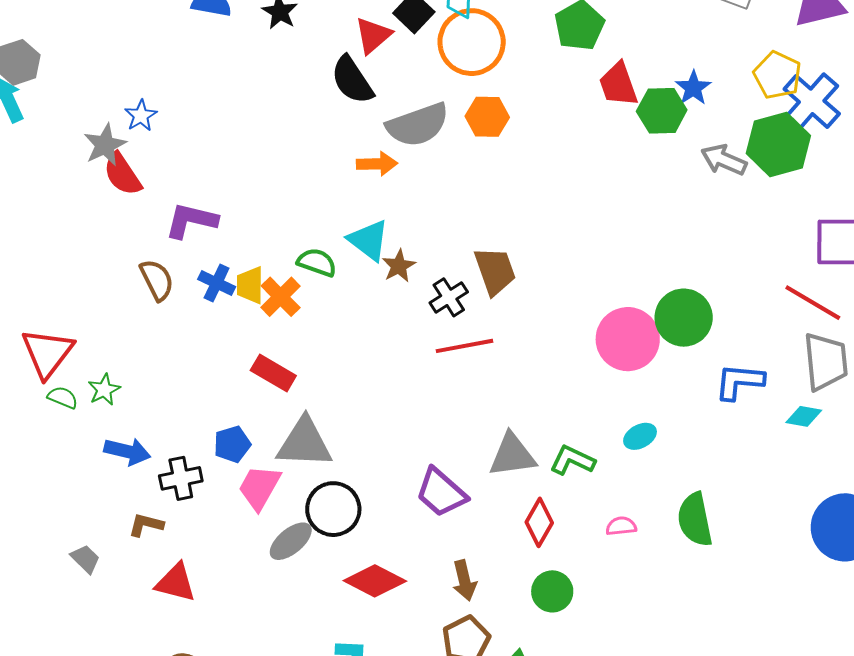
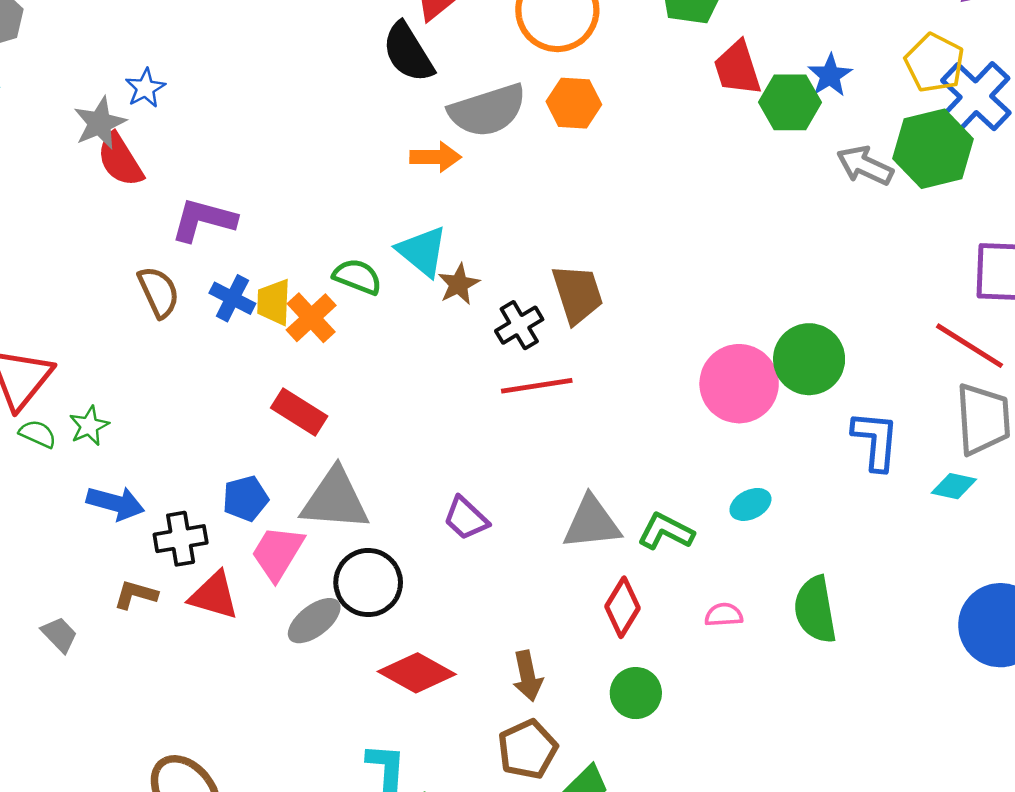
blue L-shape: (739, 382) -> (876, 441), turned 88
purple trapezoid: (441, 493) -> (466, 518), moved, size x0.7
red triangle: (176, 583) -> (214, 596), moved

